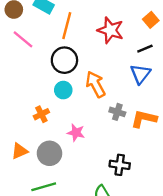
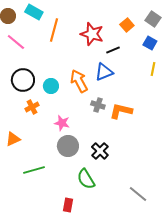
black line: (145, 49) -> (113, 50), moved
black circle: (64, 60) -> (23, 80), moved
blue triangle: (140, 74) -> (104, 72), moved, turned 30
gray circle: (49, 153) -> (68, 146), moved
black cross: (120, 165) -> (100, 151), turned 36

